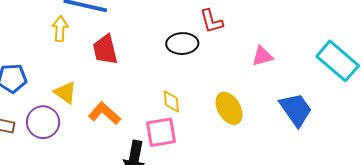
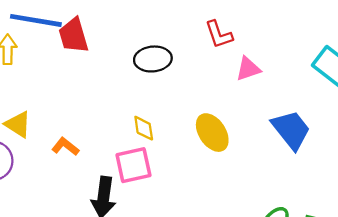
red L-shape: (211, 21) -> (219, 34), moved
red trapezoid: (105, 50) -> (73, 36), moved
orange L-shape: (104, 113) -> (65, 146), size x0.7

